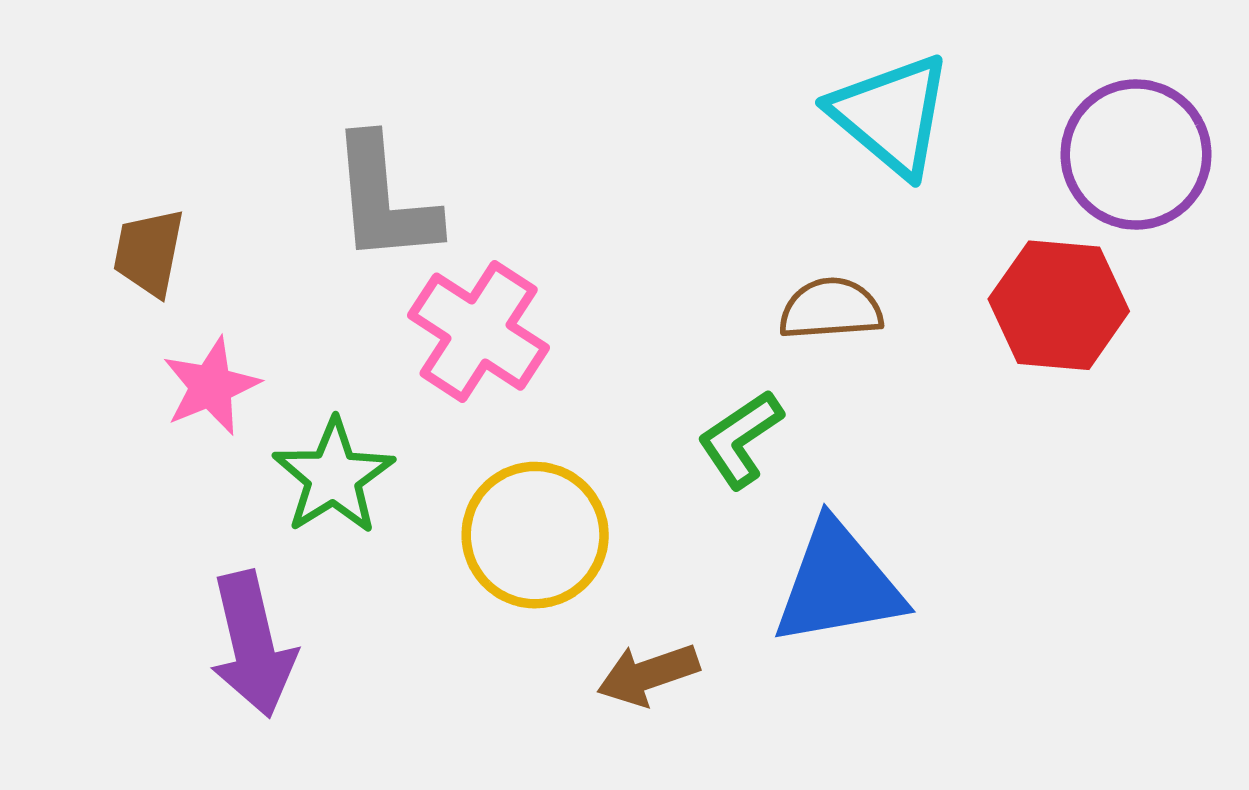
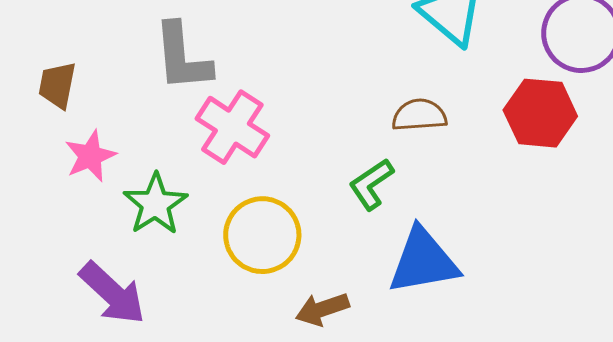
purple arrow: (252, 644) -> (112, 293), turned -34

